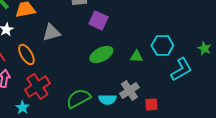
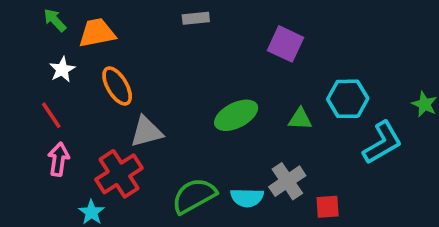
purple square: (98, 20) -> (285, 44), moved
gray triangle: (51, 32) -> (146, 132), moved
orange ellipse: (26, 54) -> (117, 86), moved

